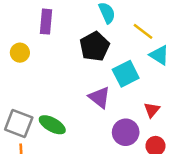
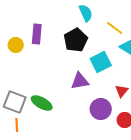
purple rectangle: (46, 22) -> (37, 34), moved
purple triangle: (100, 97) -> (80, 81), turned -48

